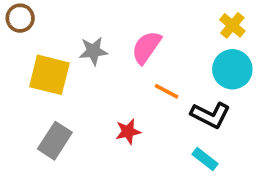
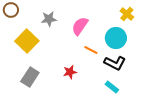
gray star: (93, 51) -> (49, 19), moved
cyan circle: (232, 69) -> (116, 38), moved
yellow square: (49, 75) -> (27, 41), turned 30

